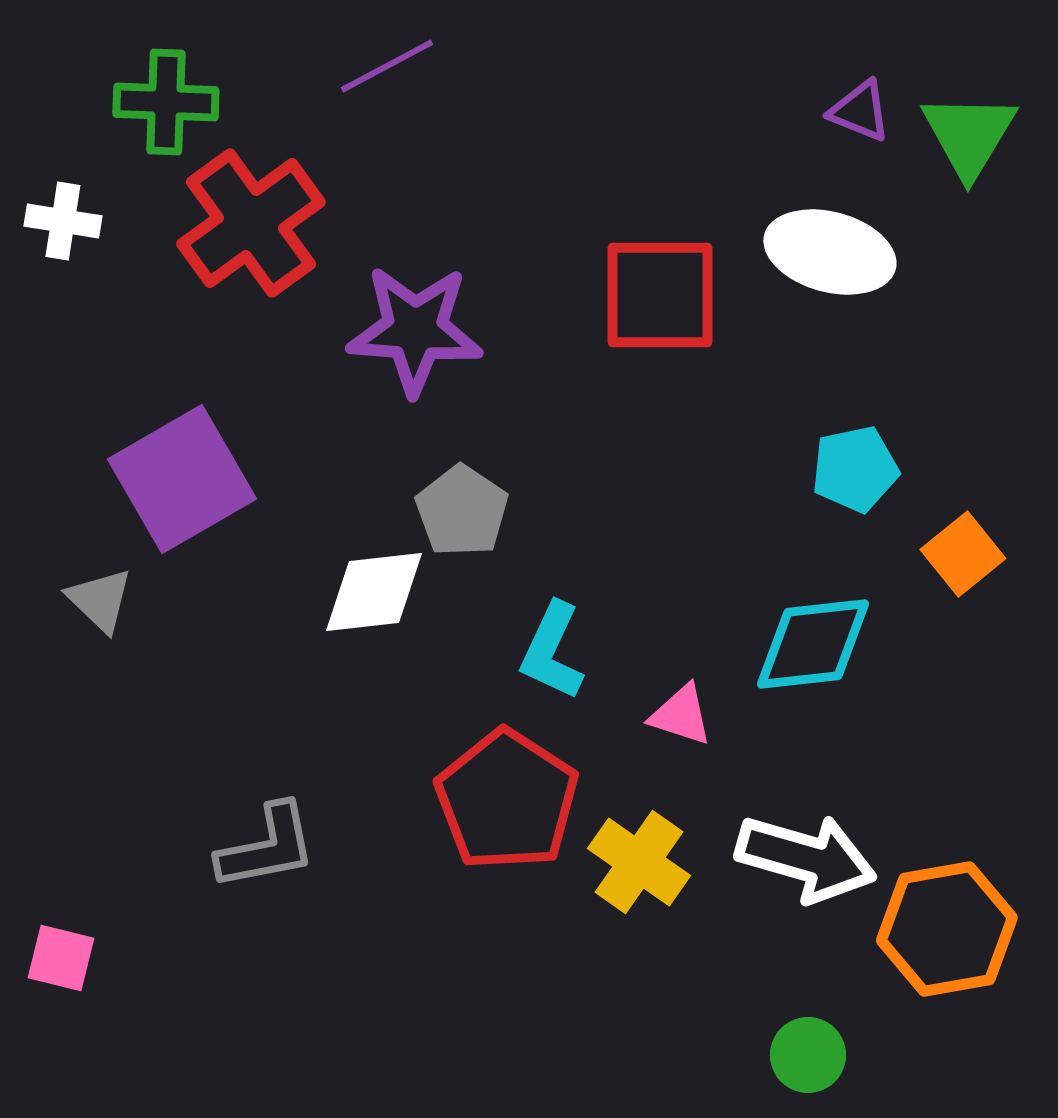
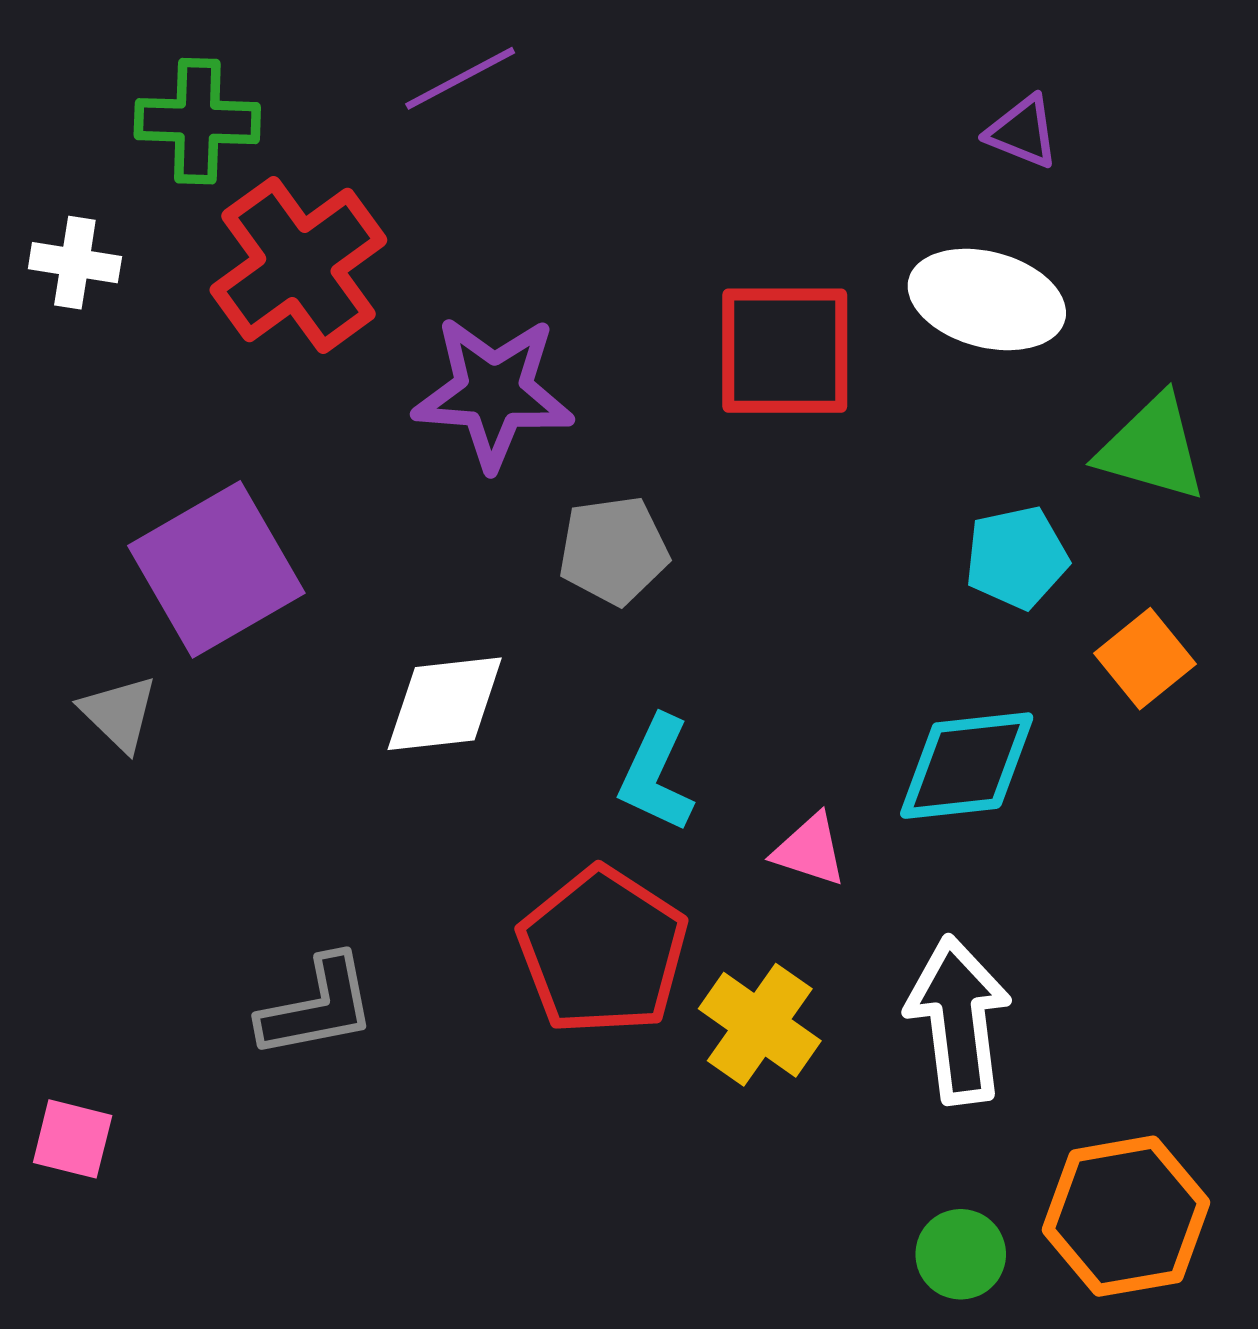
green triangle: (969, 135) -> (1152, 448), moved, turned -45
gray pentagon: (462, 511) -> (614, 550), moved, turned 30
white arrow: (806, 858) -> (958, 1020), turned -113
orange hexagon: (947, 929) -> (1126, 1216), moved

